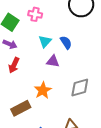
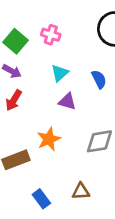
blue semicircle: (66, 42) -> (99, 79), moved

